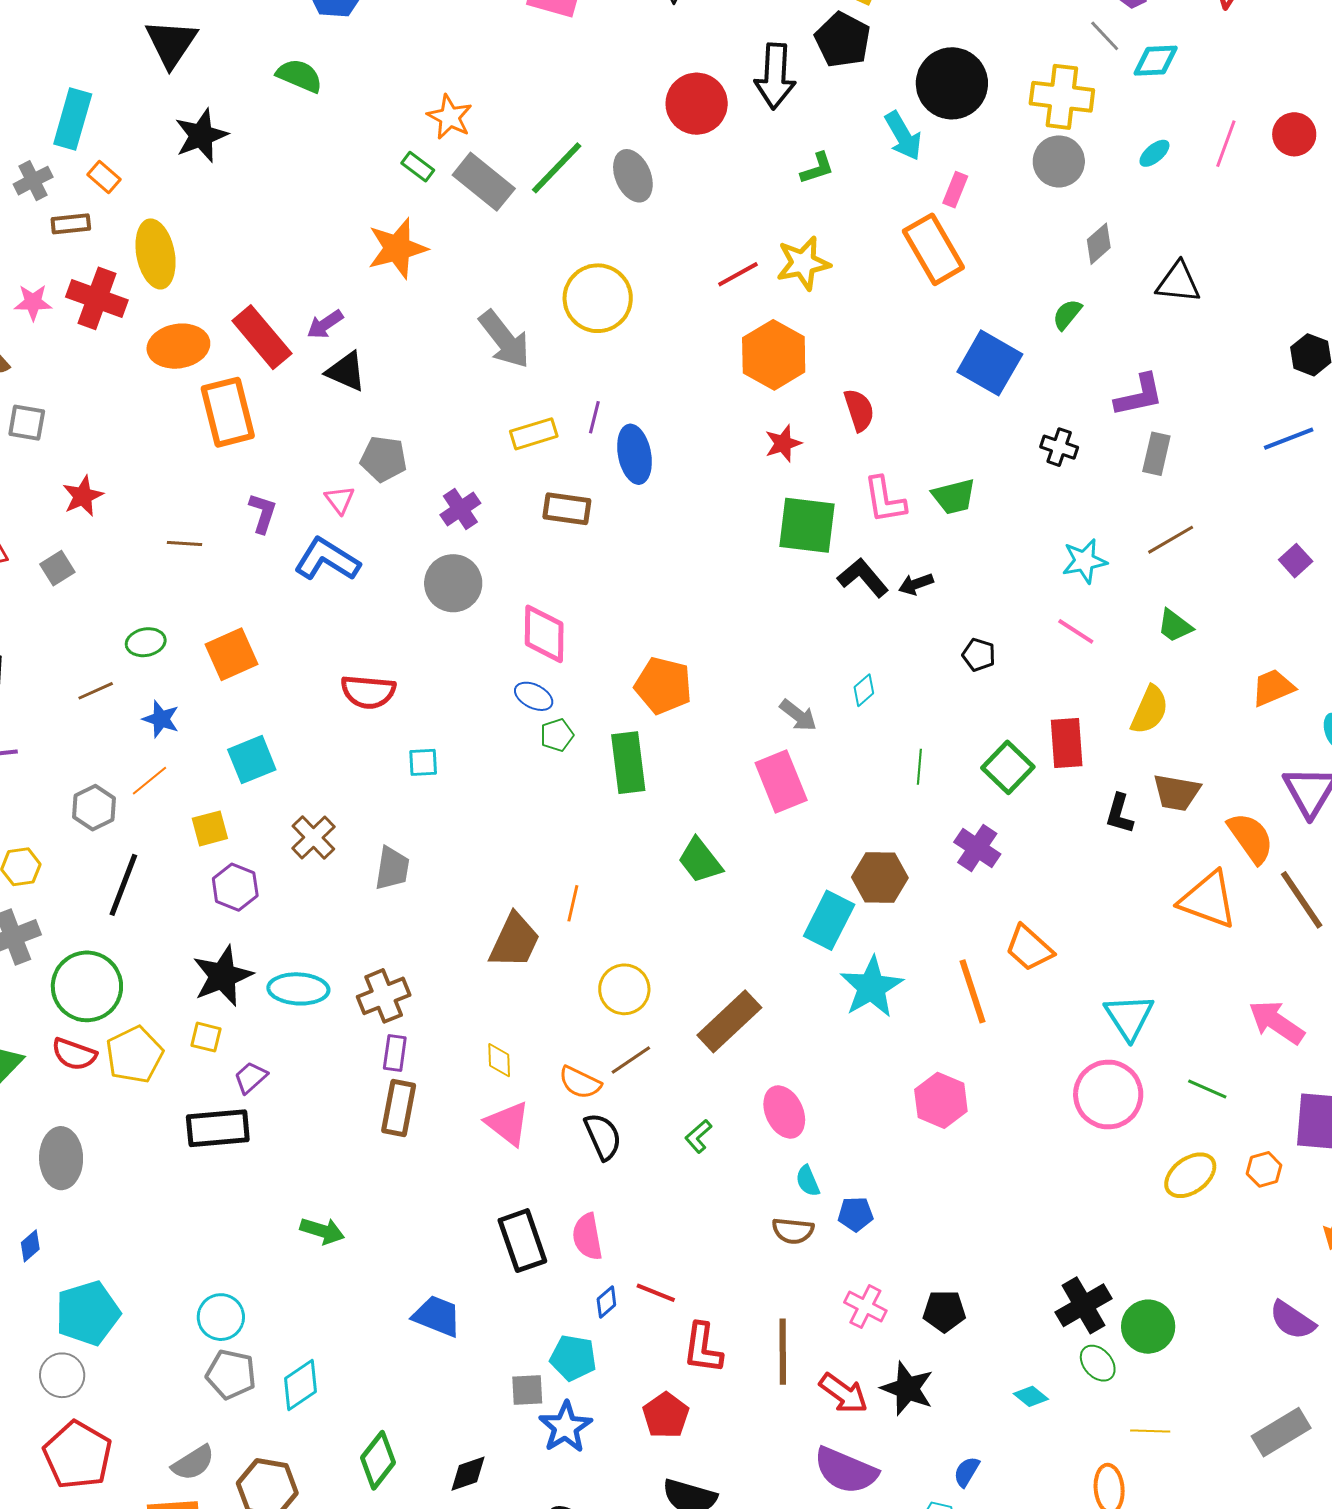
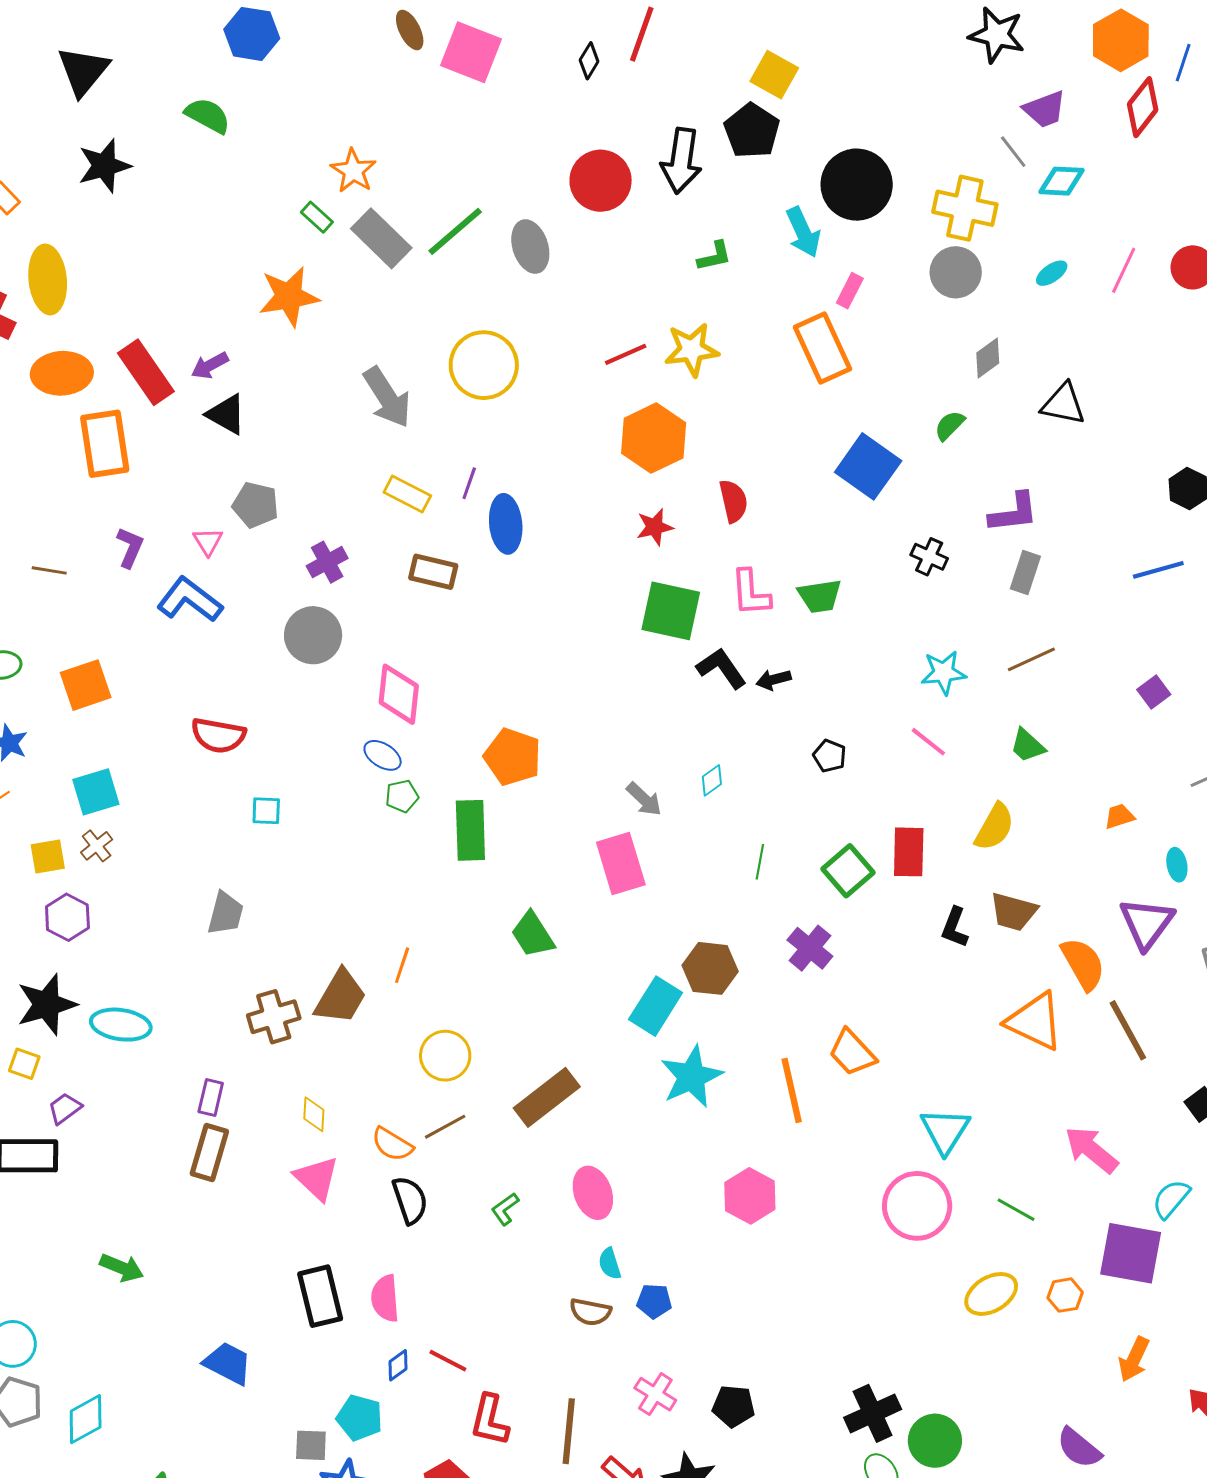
yellow rectangle: (534, 434) -> (407, 494), turned 39
orange trapezoid: (1273, 688) -> (1119, 816), size x0.7
brown cross: (313, 838) -> (97, 846), moved, size x0.7
brown cross: (384, 996) -> (274, 1017), moved

